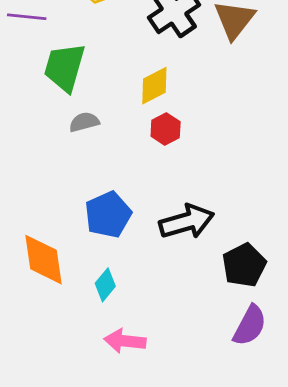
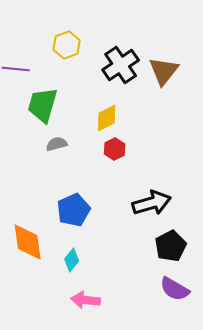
black arrow: (187, 222) -> (152, 203), moved
purple semicircle: (250, 325) -> (175, 289), turned 92

